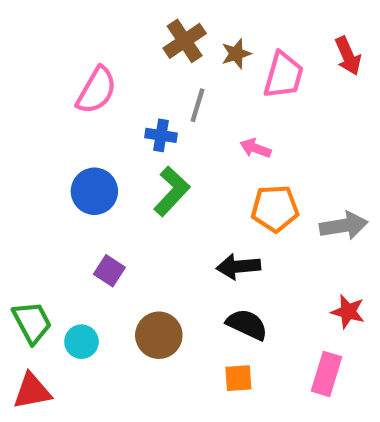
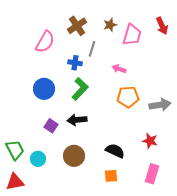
brown cross: (185, 41) -> (77, 26), moved
black arrow: (238, 266) -> (77, 120), moved
red star: (348, 312) -> (150, 141), moved

